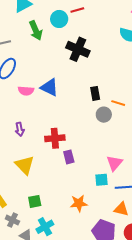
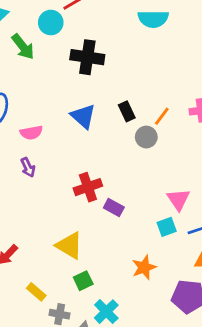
blue triangle: (49, 87) -> (83, 116), moved, turned 30
orange line: (118, 103) -> (162, 116), turned -56
purple arrow: (20, 129) -> (28, 167), moved
purple rectangle: (69, 157) -> (114, 208), turned -32
yellow triangle: (25, 165) -> (69, 246), moved

